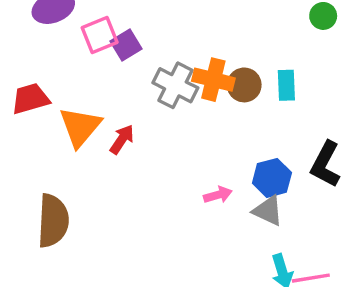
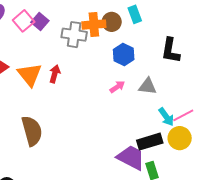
blue hexagon: (272, 178) -> (124, 54), moved

